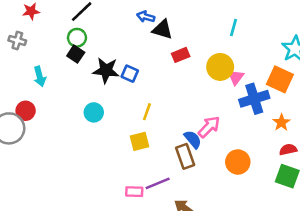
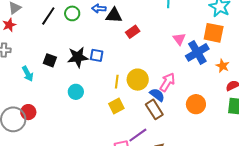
green circle: (77, 38) -> (72, 13), moved
black square: (76, 54) -> (50, 60), moved
yellow circle: (220, 67) -> (138, 80), moved
red circle: (26, 111) -> (28, 112), moved

